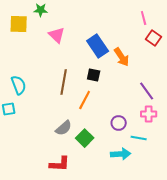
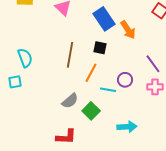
purple circle: (119, 123) -> (125, 80), moved
cyan line: (139, 138) -> (108, 90), moved

